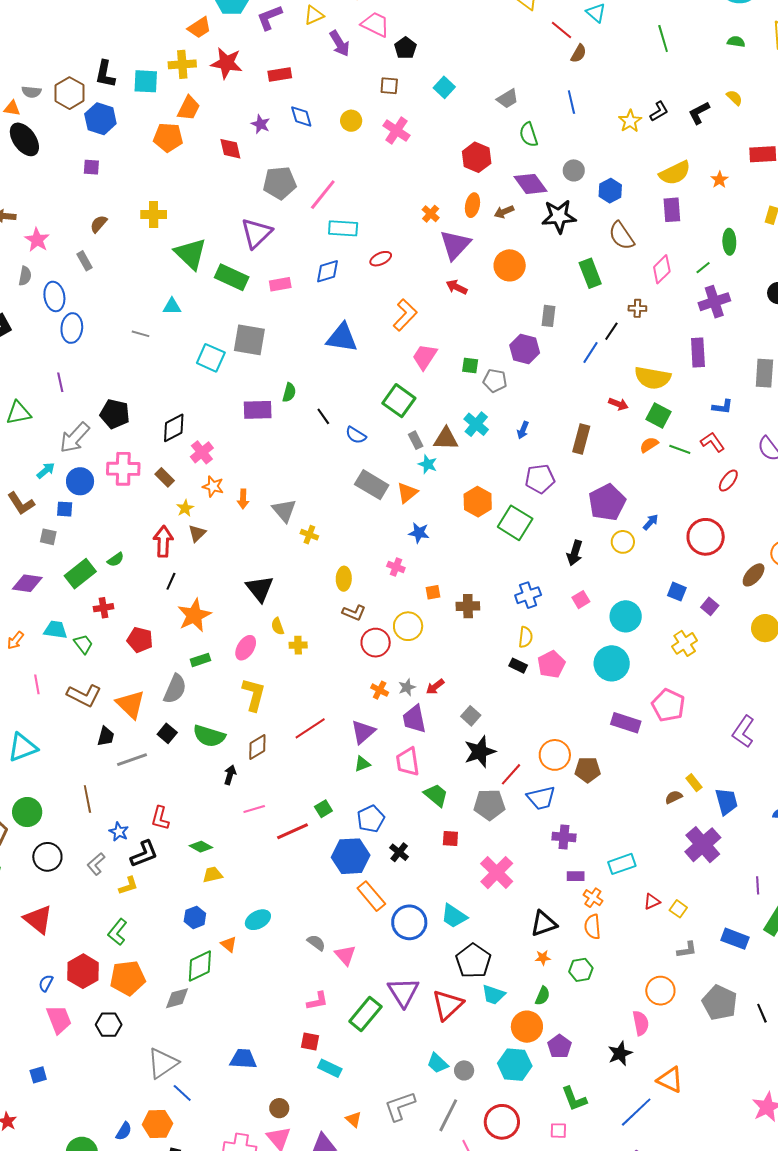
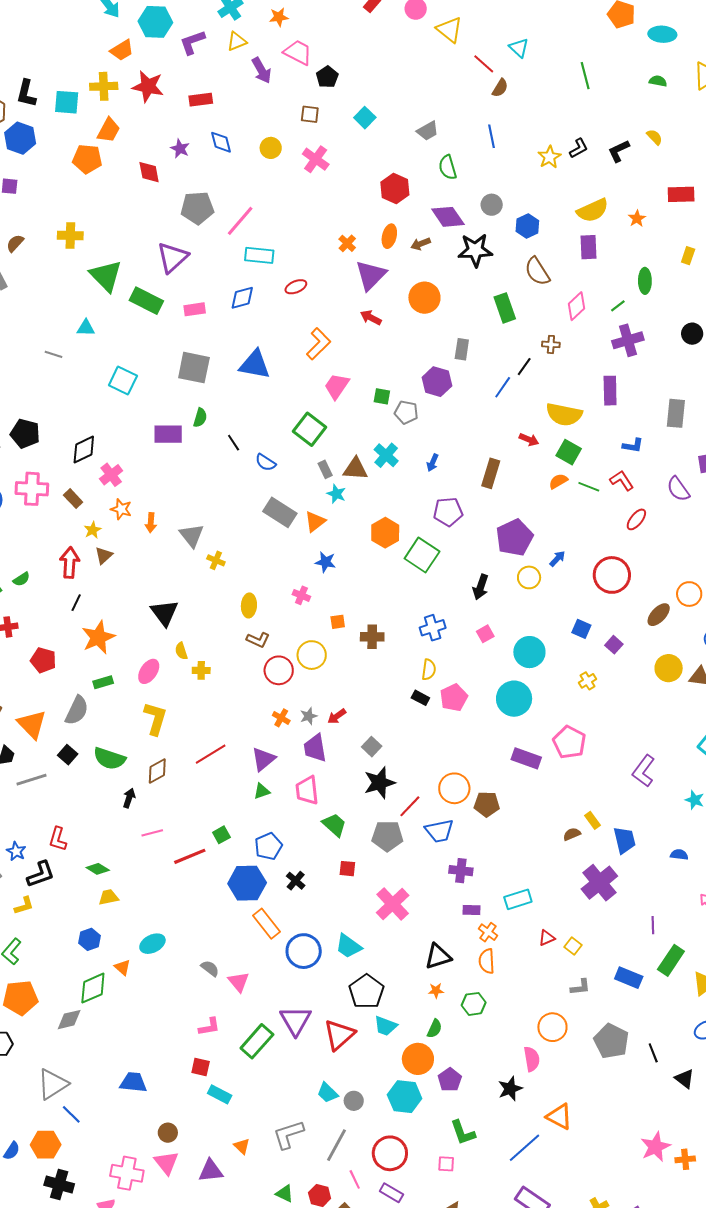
gray square: (249, 340) -> (194, 368), moved
yellow cross: (685, 643) -> (588, 681), size x0.7

